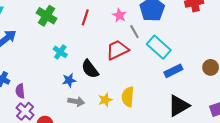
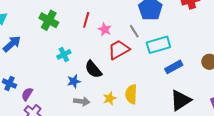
pink star: (119, 15) -> (105, 29), moved
cyan rectangle: (159, 47) -> (158, 45), turned -55
cyan cross: (60, 52) -> (64, 54), turned 32
purple semicircle: (20, 91) -> (27, 94), turned 40

